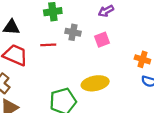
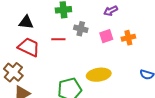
orange cross: (142, 59) -> (128, 38), moved, turned -32

